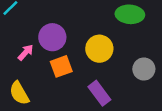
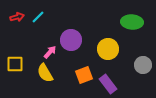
orange square: (61, 66) -> (84, 75), moved
yellow semicircle: (19, 93) -> (45, 73), moved

